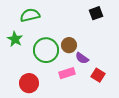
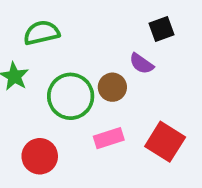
purple semicircle: (82, 58) -> (141, 64), moved
red square: (98, 75) -> (165, 142), size x1.5

